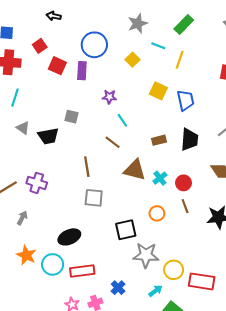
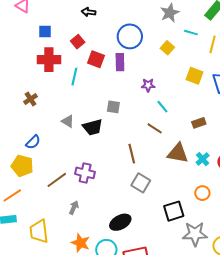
cyan line: (15, 98) -> (74, 77), moved
gray square: (94, 198) -> (141, 183), turned 30

